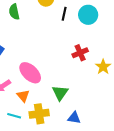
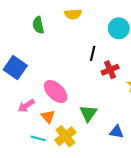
black line: (64, 14) -> (93, 53), moved
yellow cross: (39, 114) -> (65, 136), turned -30
blue triangle: (74, 118) -> (117, 132), moved

